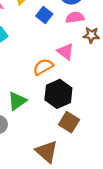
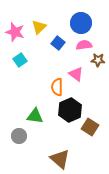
orange semicircle: (43, 67) -> (57, 87), turned -60
green triangle: (17, 101) -> (35, 116), turned 42
brown square: (69, 122) -> (90, 127), moved

